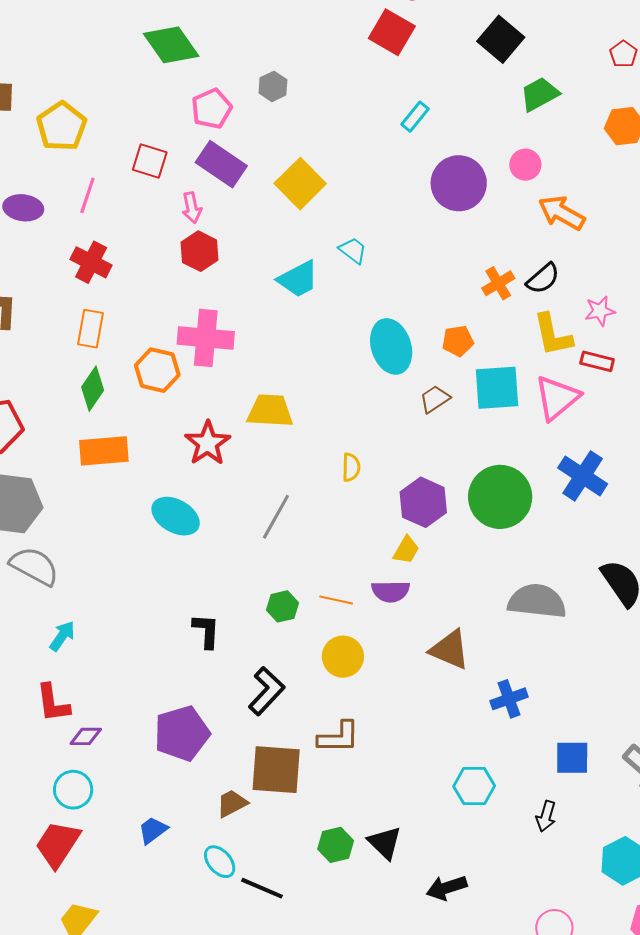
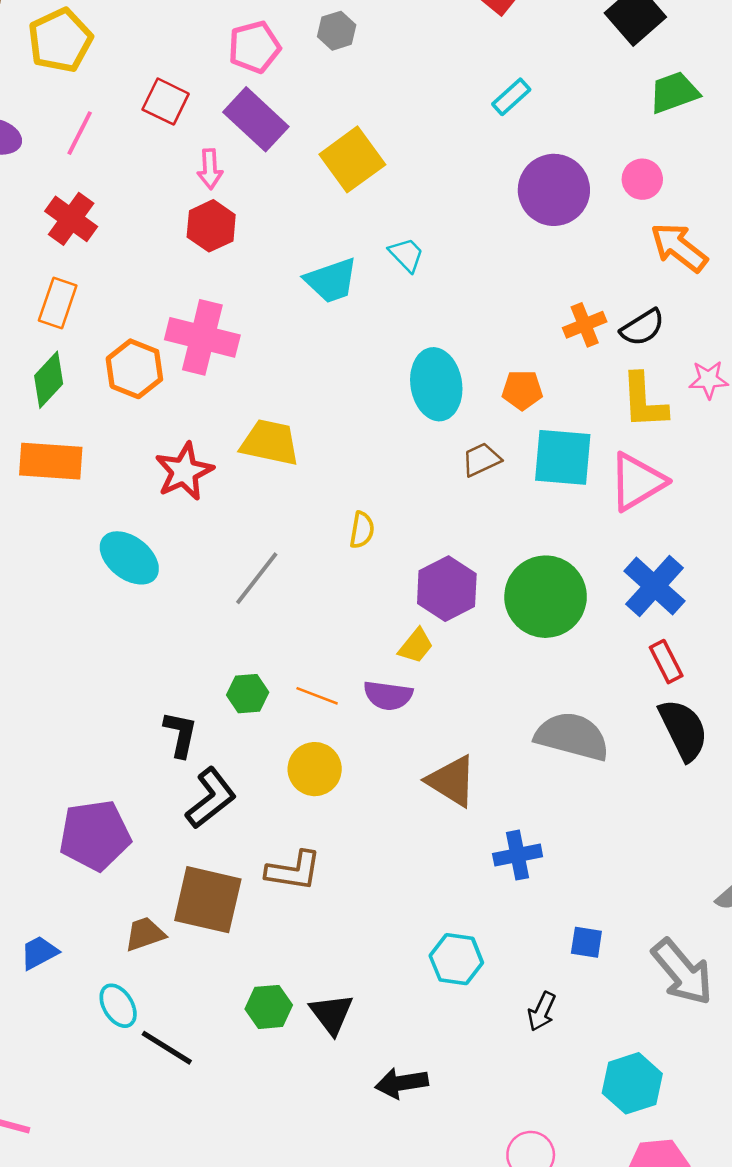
red rectangle: (597, 361) -> (666, 662), moved, turned 40
black L-shape: (206, 631) -> (180, 734), moved
blue square: (572, 758) -> (586, 942), size x0.7

